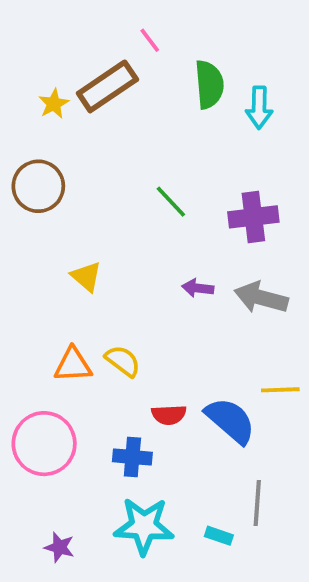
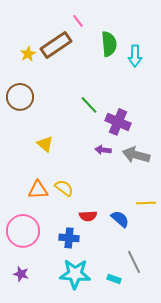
purple cross: (253, 217) -> (118, 122), moved, turned 30
blue semicircle: (230, 421) -> (120, 219), size x0.7
gray line: (257, 503) -> (134, 262), turned -30
purple star: (59, 547) -> (21, 274), moved

